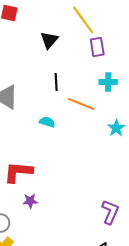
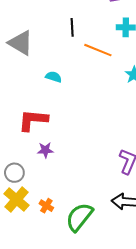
cyan semicircle: (47, 122) -> (54, 77), moved

